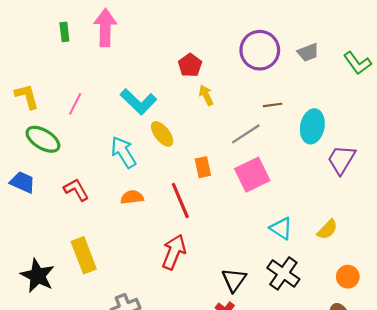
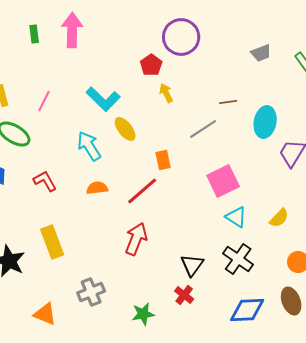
purple circle: (260, 50) -> (181, 37), moved
pink square: (252, 175) -> (223, 181), moved
red line: (180, 200) -> (142, 191), turned 72

